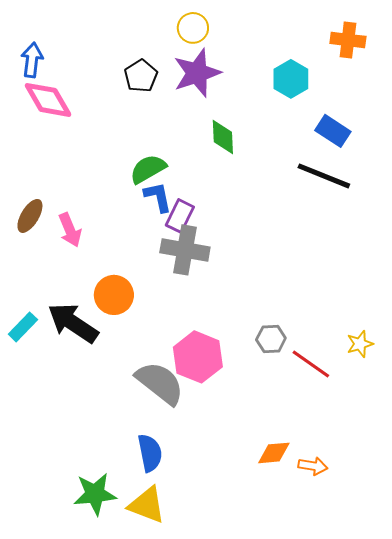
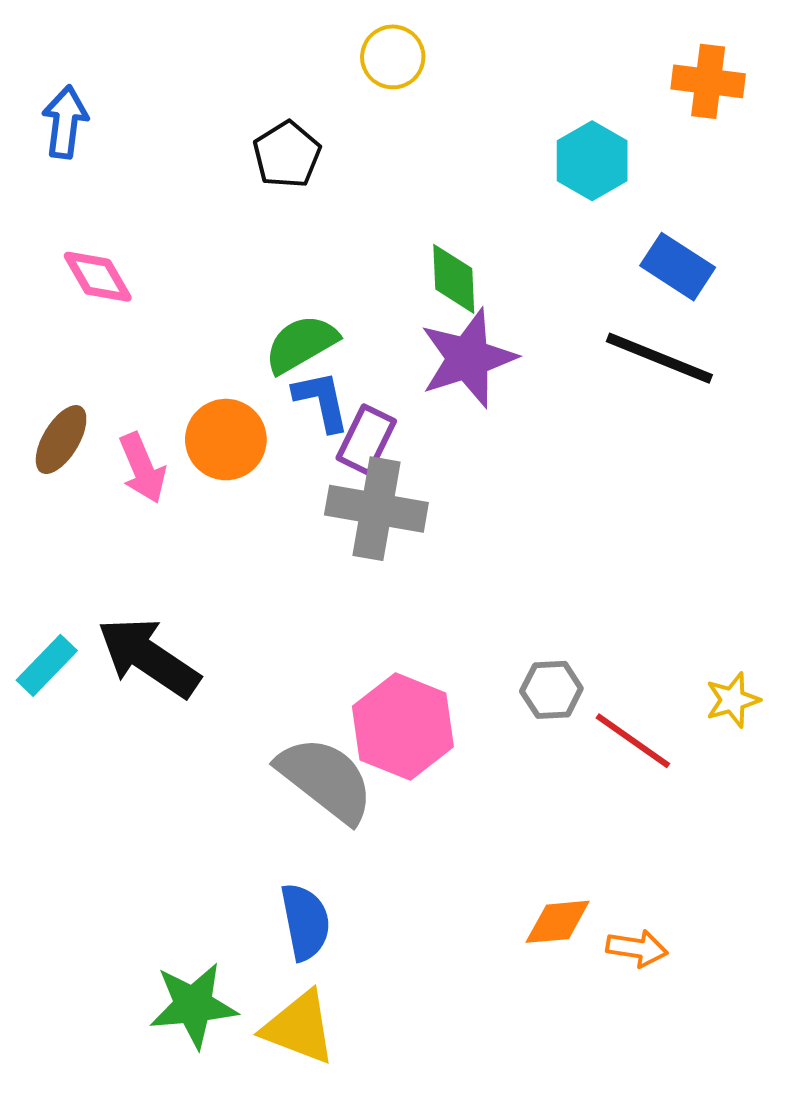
purple star: (197, 73) -> (468, 358), moved
pink diamond: (48, 100) -> (98, 277), moved, size x0.7
orange circle: (114, 295) -> (226, 440), moved

